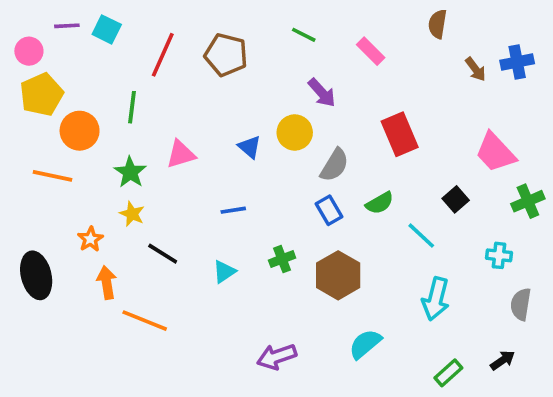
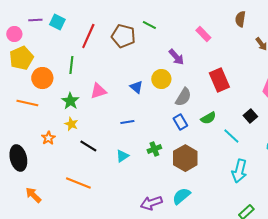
green line: (304, 35) -> (149, 25), moved
orange arrow: (107, 283) -> (33, 195), moved, turned -36
cyan semicircle: (365, 344) -> (181, 196), moved

